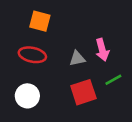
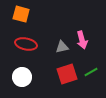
orange square: (40, 21) -> (21, 14), moved
green line: (113, 80) -> (91, 72), moved

